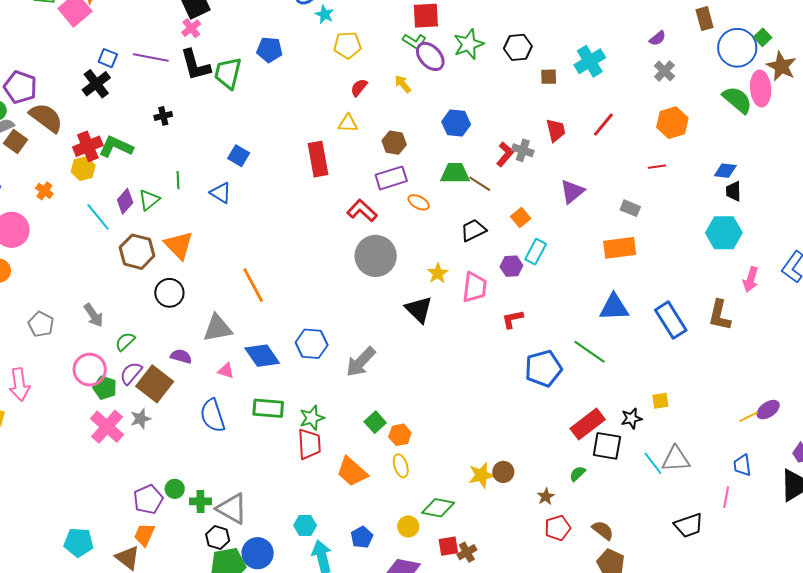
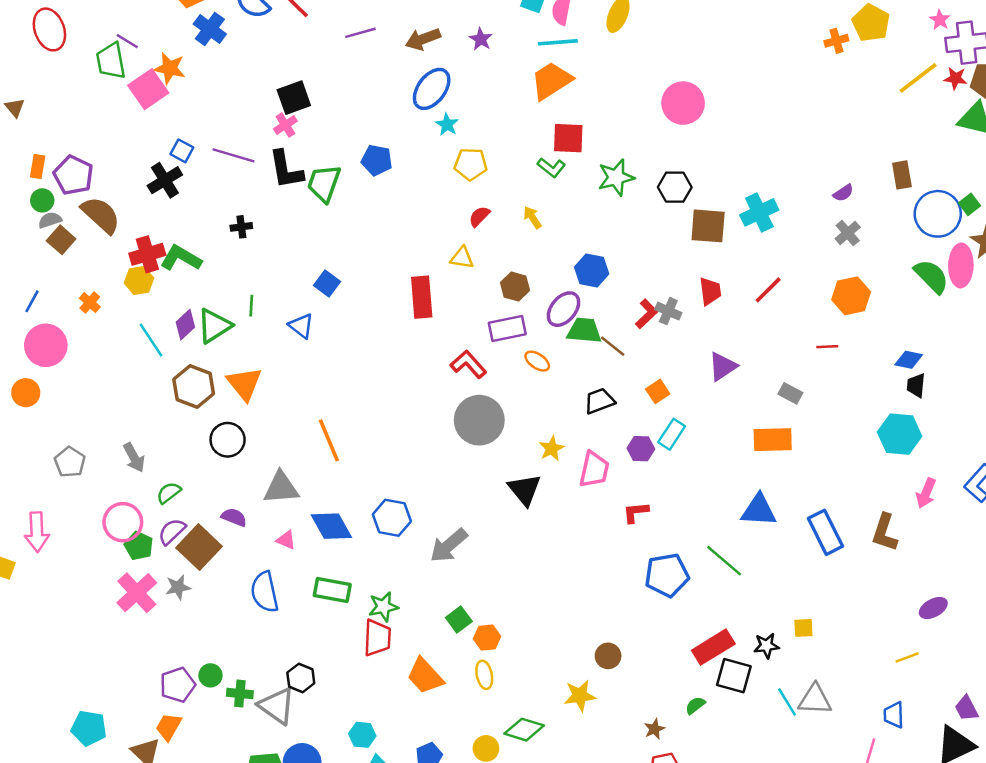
purple ellipse: (430, 56) -> (563, 309), moved, turned 76
brown square: (549, 77) -> (708, 226), size x1.8
green triangle: (149, 200) -> (214, 326), size x1.4
purple ellipse: (768, 410) -> (933, 608), moved
brown circle: (503, 472) -> (608, 656), moved
black hexagon: (218, 537) -> (301, 678), moved

